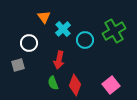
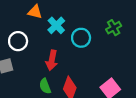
orange triangle: (44, 17) -> (35, 12), turned -40
green cross: (114, 31) -> (114, 28), size x0.6

